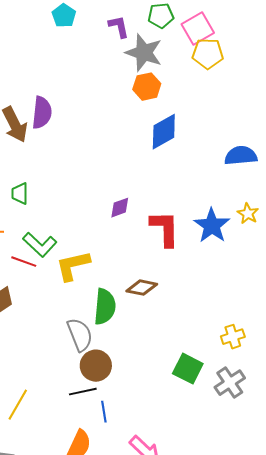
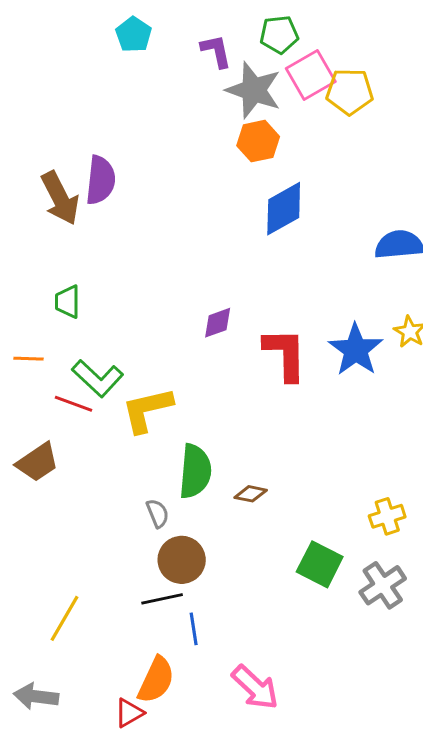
pink square: (198, 29) -> (311, 75), moved
brown diamond: (142, 288) -> (251, 494), moved, size x0.7
gray semicircle: (80, 335) -> (158, 513), size x0.6

